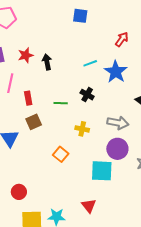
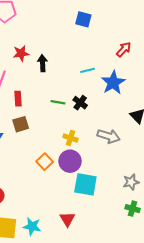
green line: (61, 103) -> (58, 102), moved
purple circle: (117, 149) -> (70, 161), moved

